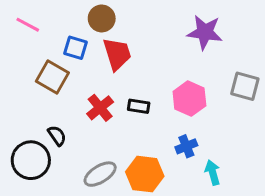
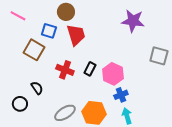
pink hexagon: (189, 99) -> (113, 74), moved
black rectangle: (139, 106) -> (90, 69), turned -72
red cross: (100, 108) -> (65, 70), turned -30
black circle: (31, 160) -> (20, 104), size x0.6
cyan arrow: (213, 172) -> (127, 116), moved

